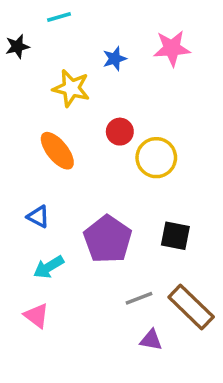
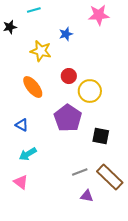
pink star: (172, 48) -> (99, 15), moved
purple pentagon: (108, 239) -> (68, 118), moved

